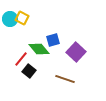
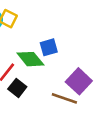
purple square: (76, 52) -> (79, 81), moved

